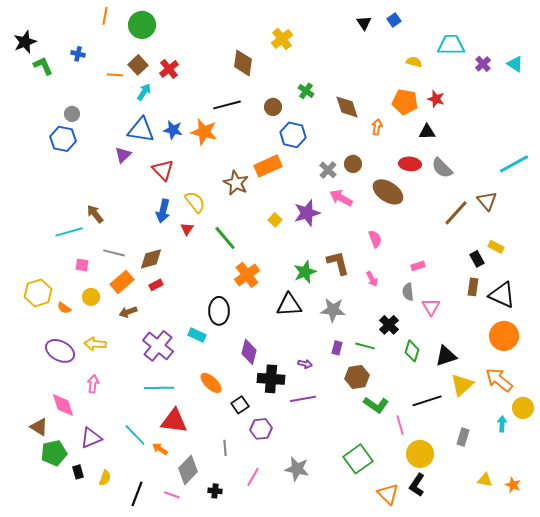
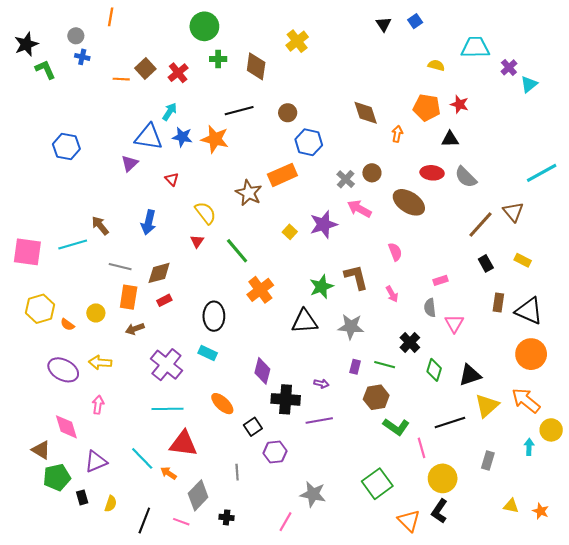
green circle: (142, 25) -> (204, 26), moved
cyan triangle: (515, 64) -> (529, 84), moved, turned 48
green cross: (306, 91) -> (218, 59), moved, turned -35
cyan arrow: (144, 92) -> (170, 112), moved
gray circle: (72, 114) -> (76, 36), moved
red triangle: (163, 170) -> (172, 179), size x0.6
blue arrow: (163, 211) -> (149, 222), moved
black rectangle: (477, 259) -> (486, 263), moved
pink square: (82, 265) -> (27, 252), moved, size x2.0
orange rectangle: (122, 282) -> (129, 297), turned -40
black ellipse: (219, 311) -> (214, 316), moved
pink line: (253, 477) -> (286, 522), moved

